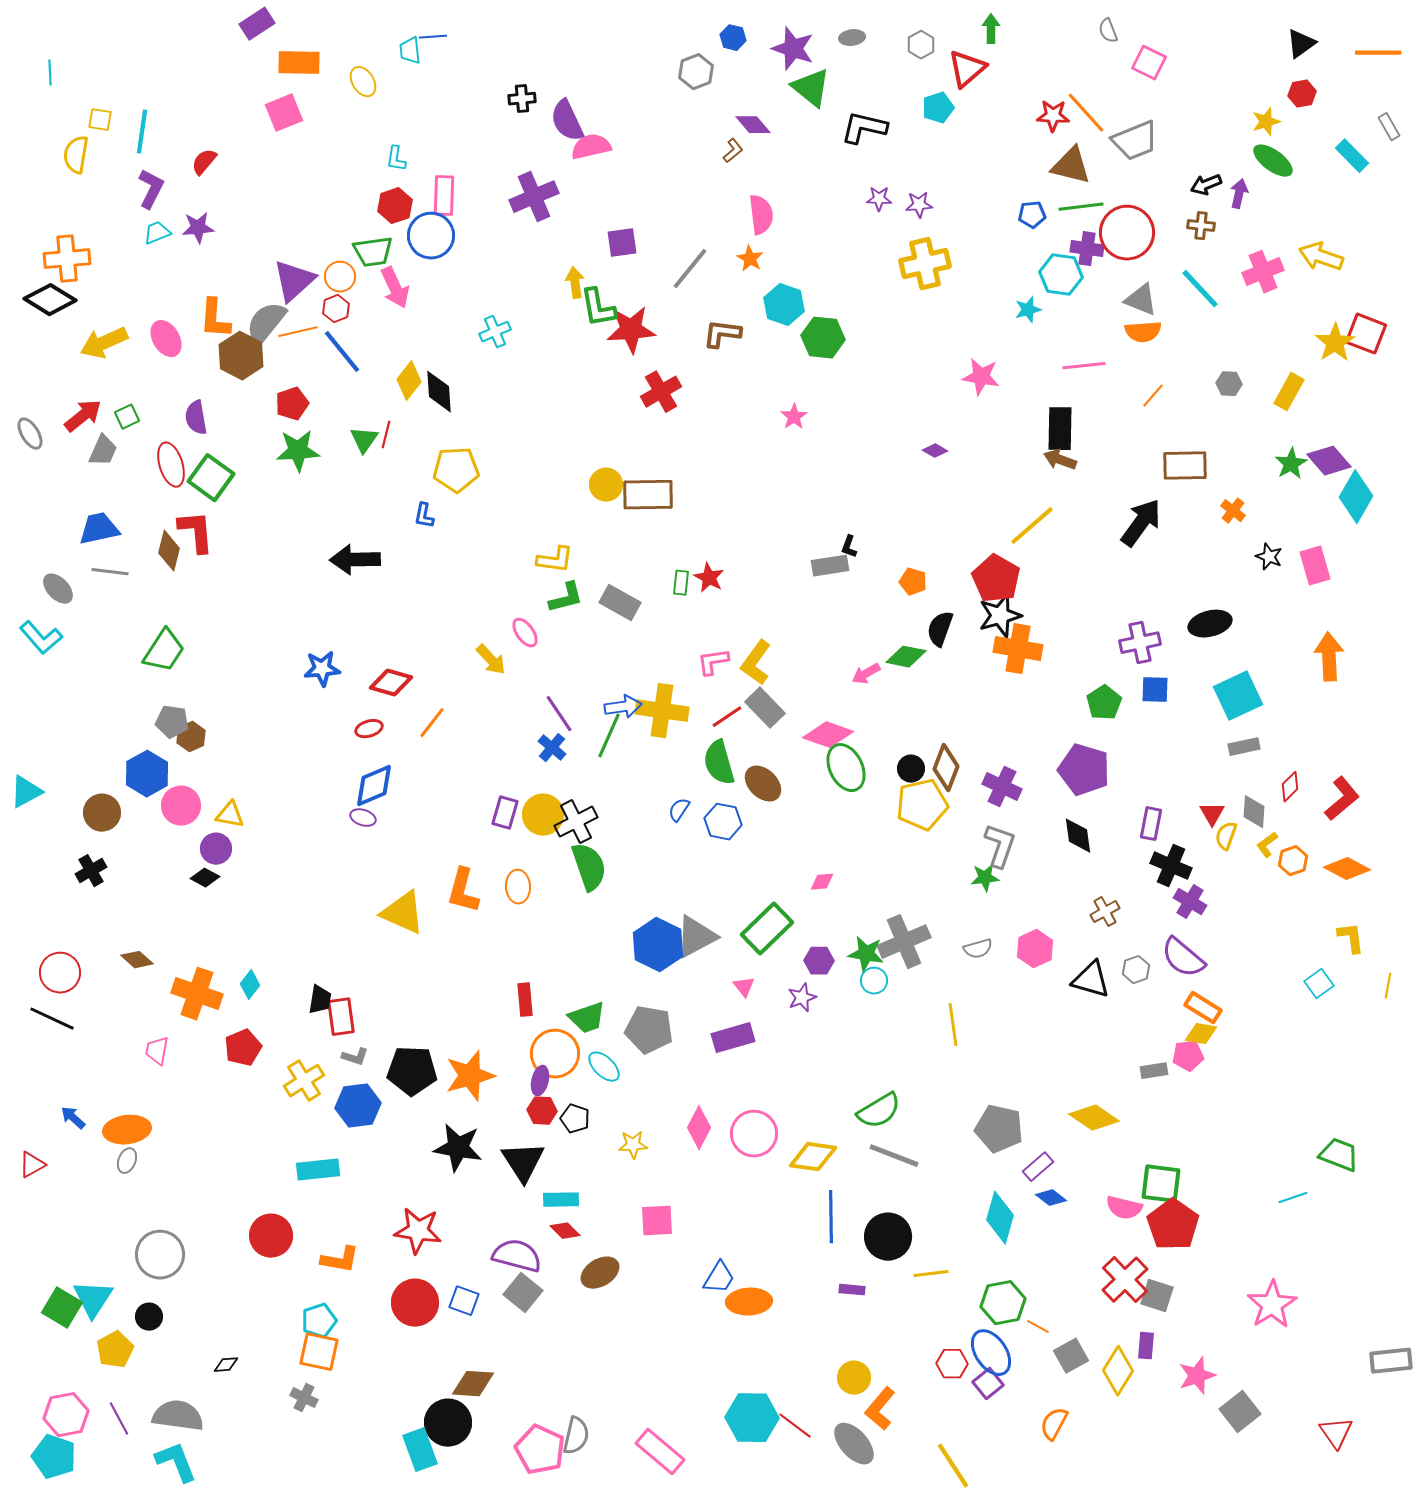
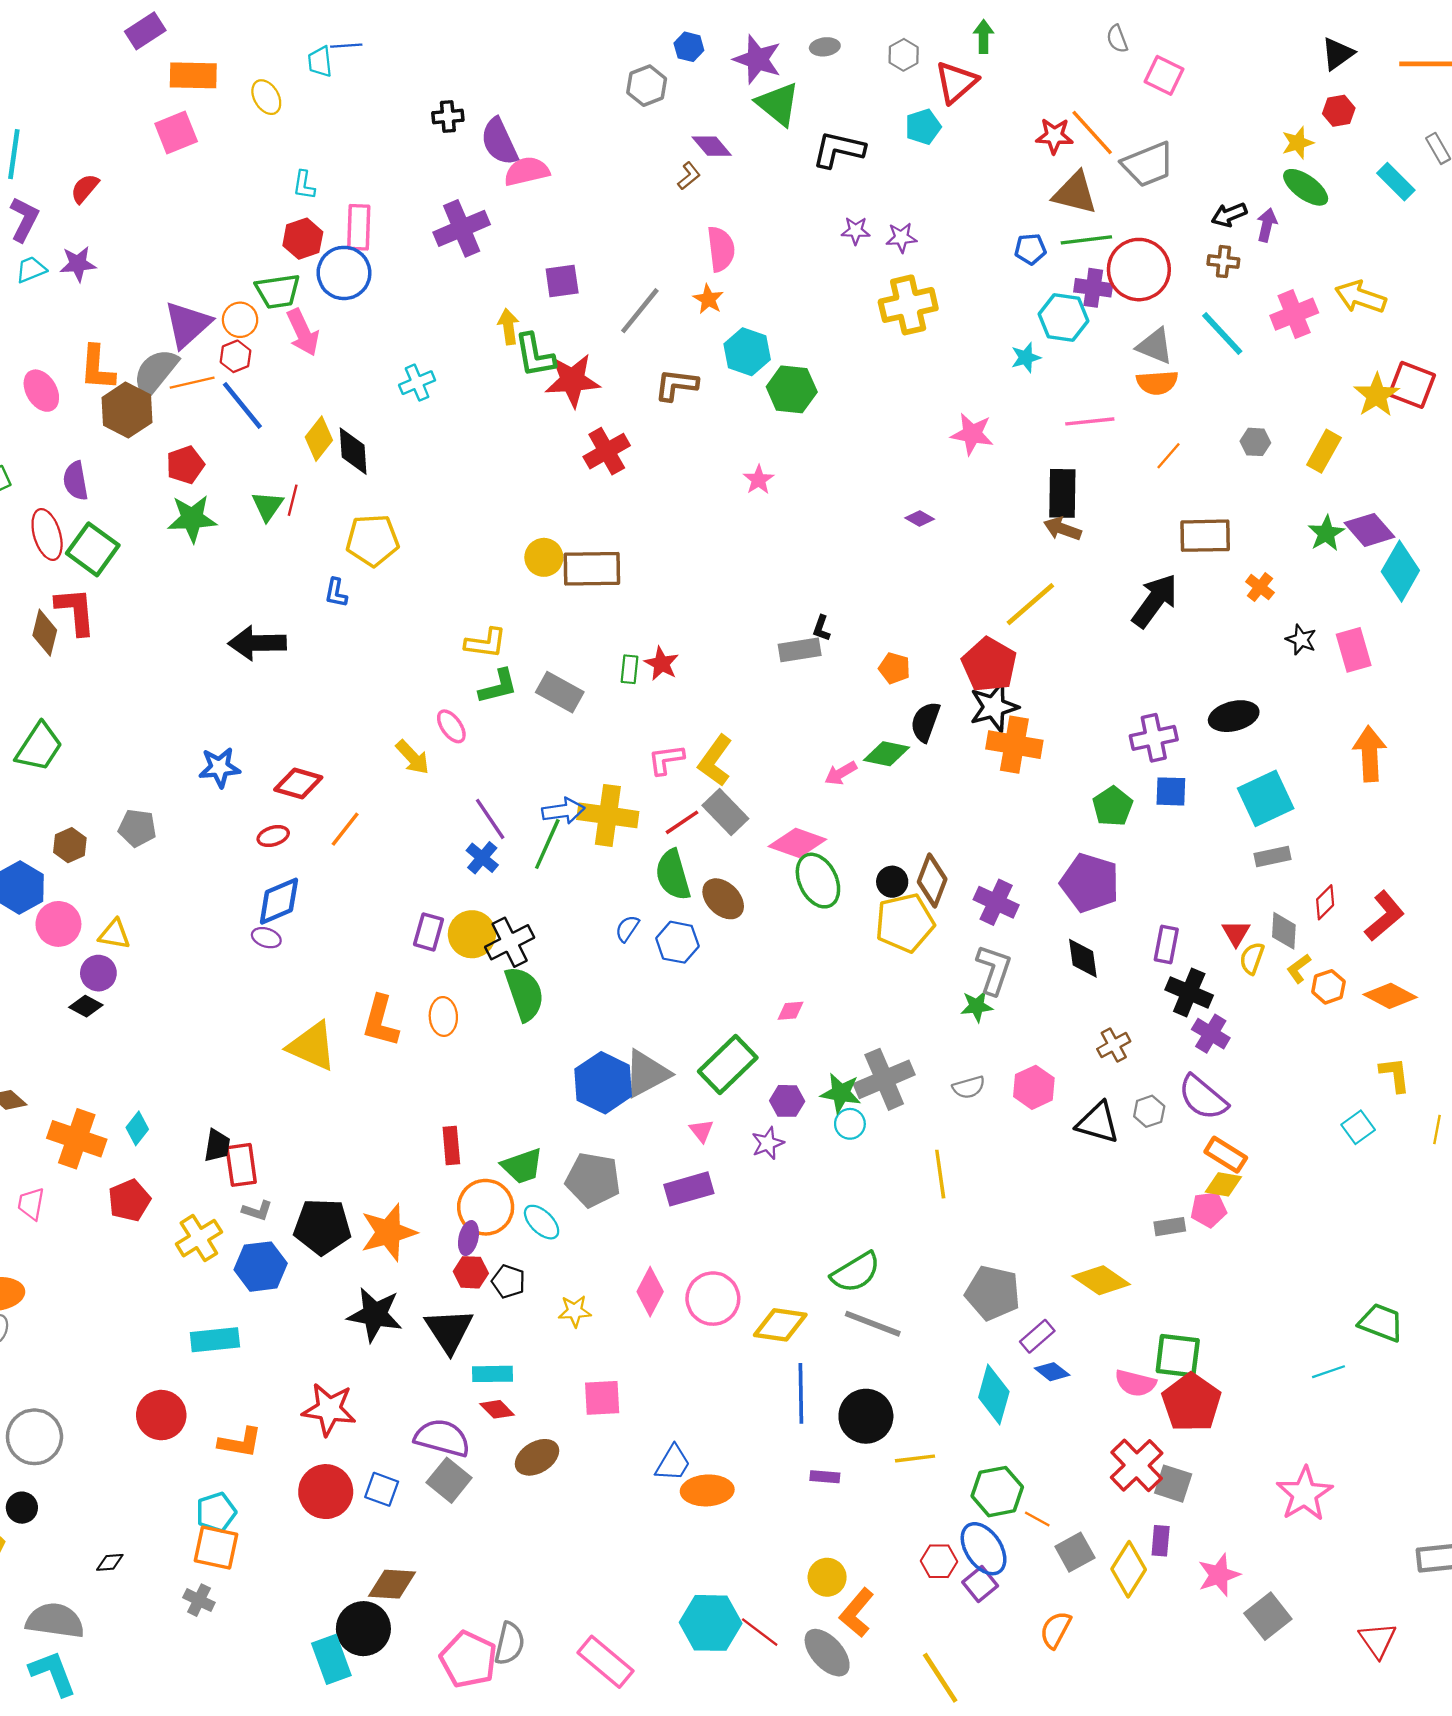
gray pentagon: (172, 722) -> (137, 828), moved

